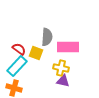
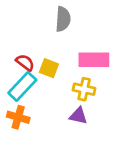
gray semicircle: (47, 37) -> (63, 19), moved
purple triangle: (63, 81) -> (78, 116), moved

